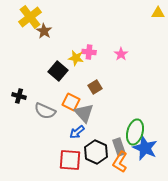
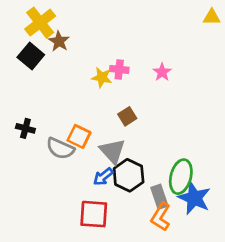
black square: (58, 71) -> (31, 56), moved
orange square: (71, 102) -> (79, 136), moved
black hexagon: (96, 152) -> (129, 175), moved

